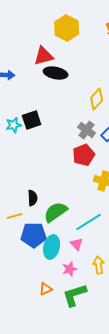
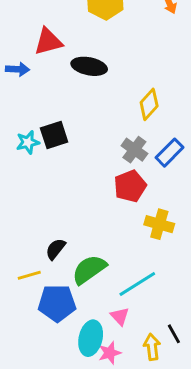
red triangle: (44, 56) -> (48, 41), moved
black semicircle: (33, 198) -> (56, 249), turned -140
cyan ellipse: (52, 247) -> (91, 338), moved

